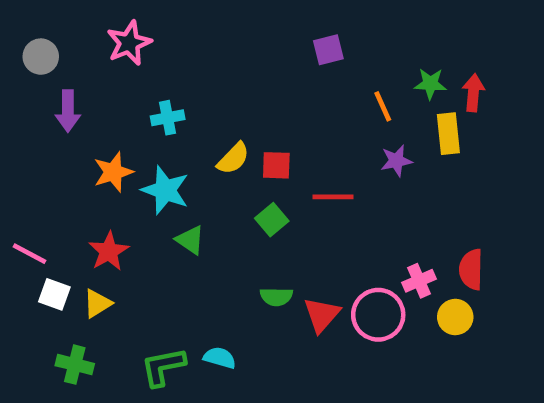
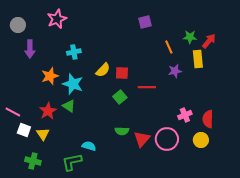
red arrow: (473, 93) -> (209, 41), turned 35
green triangle: (190, 240) -> (69, 106), moved
pink cross: (419, 281) -> (185, 115), moved
yellow triangle: (97, 303) -> (43, 134), turned -32
cyan semicircle: (220, 358) -> (89, 146), moved

